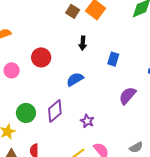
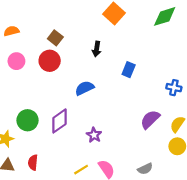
brown square: (73, 11) -> (55, 38), moved
pink circle: (12, 70) -> (16, 61), moved
purple semicircle: (127, 96) -> (150, 119), moved

